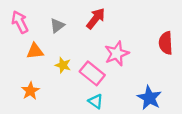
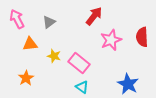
red arrow: (96, 18) -> (94, 16), moved
pink star: (117, 53) -> (111, 40), moved

